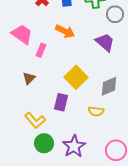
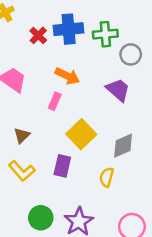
pink rectangle: (41, 50) -> (55, 101), moved
yellow semicircle: (96, 111) -> (107, 177), turned 98
yellow L-shape: (35, 120) -> (22, 171), moved

